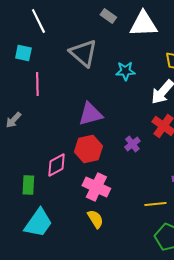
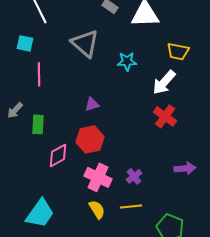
purple triangle: (90, 114) -> (92, 104), size x0.6
purple cross: (132, 144) -> (134, 176), moved
green rectangle: (28, 185) -> (38, 124), moved
yellow line: (155, 204) -> (131, 206), moved

